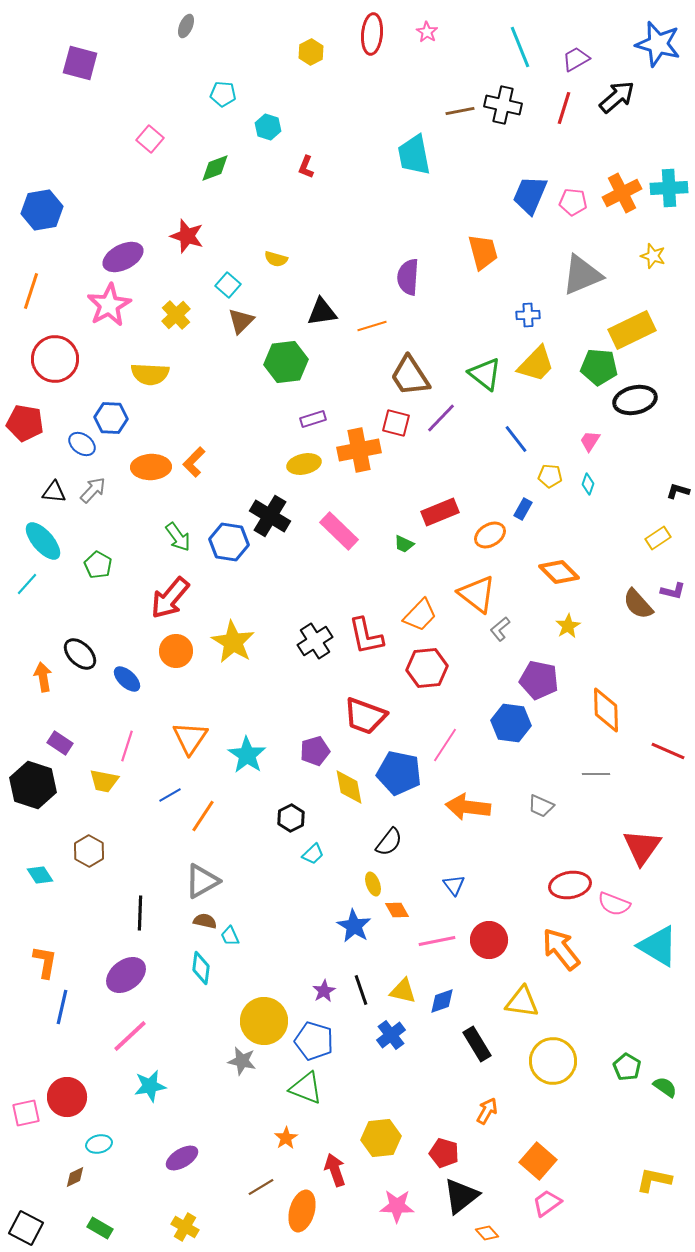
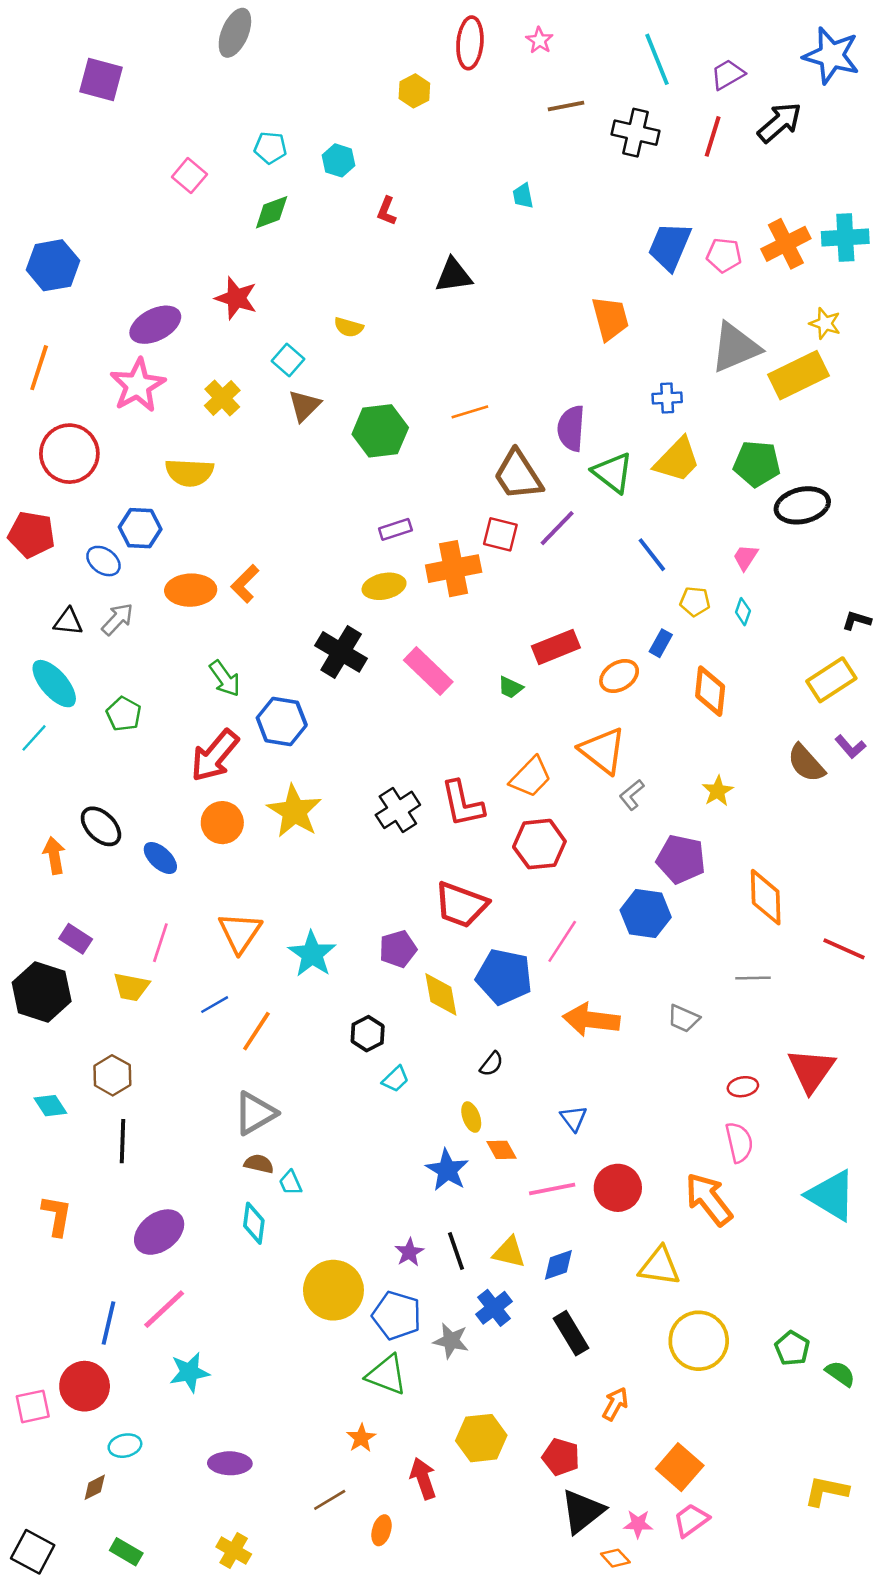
gray ellipse: (186, 26) -> (235, 33), size x1.6
yellow hexagon: (311, 52) -> (414, 91), moved
cyan pentagon: (223, 94) -> (270, 148), moved
brown line: (460, 111) -> (566, 106), moved
cyan trapezoid: (414, 155) -> (523, 196), size x0.5
purple semicircle: (408, 277) -> (571, 428), moved
black triangle: (322, 312) -> (454, 275), moved
yellow rectangle: (632, 330) -> (799, 375), moved
green hexagon: (286, 362) -> (380, 431), moved
yellow rectangle: (658, 538) -> (831, 680), size x1.5
blue hexagon: (229, 542) -> (282, 721), moved
orange diamond: (559, 572) -> (710, 691), moved, turned 51
purple L-shape: (673, 591) -> (850, 747), turned 35
black semicircle: (389, 842) -> (491, 1064), size x0.7
red ellipse: (570, 885) -> (743, 1087), moved, size x0.6
pink semicircle: (614, 904) -> (739, 1142), moved, turned -124
black line: (140, 913) -> (122, 1141), moved
blue line: (62, 1007) -> (109, 1323), moved
black rectangle: (477, 1044) -> (571, 1333), moved
gray star: (242, 1061) -> (451, 1341), moved
purple ellipse: (182, 1158) -> (230, 1463), turned 32
pink star: (397, 1206) -> (638, 1524), moved, size x0.7
orange ellipse: (302, 1211) -> (382, 1530), size x0.6

